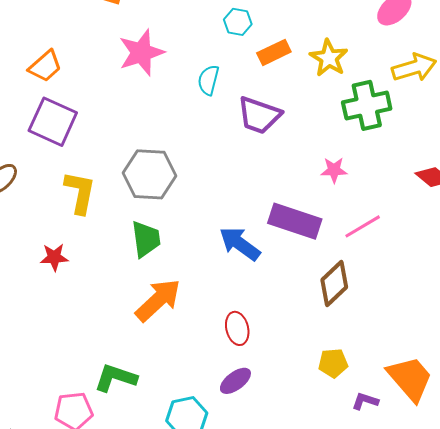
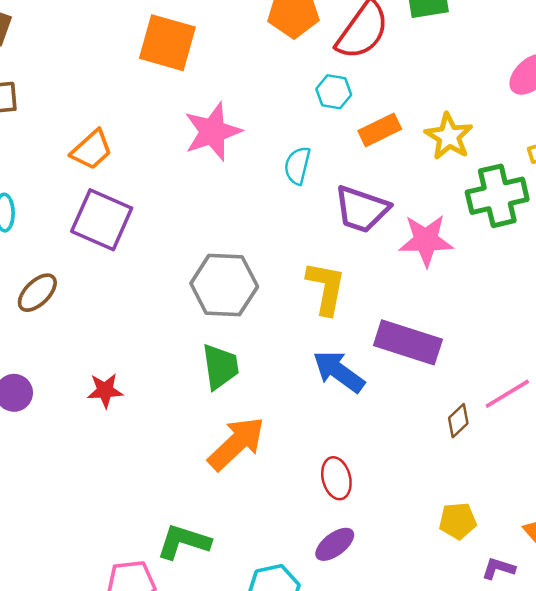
pink star: (334, 170) -> (426, 240), moved, size x1.6
yellow L-shape: (80, 192) -> (326, 288), moved
pink line: (363, 226) -> (507, 394), moved
brown diamond: (334, 284) -> (458, 421), size x0.6

